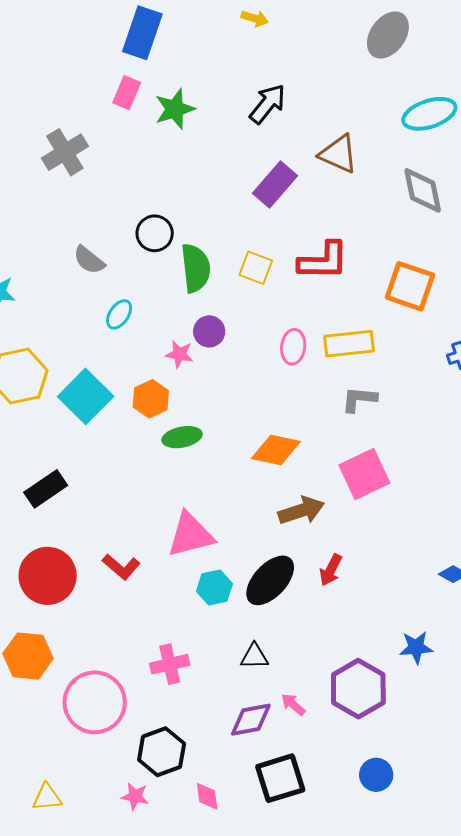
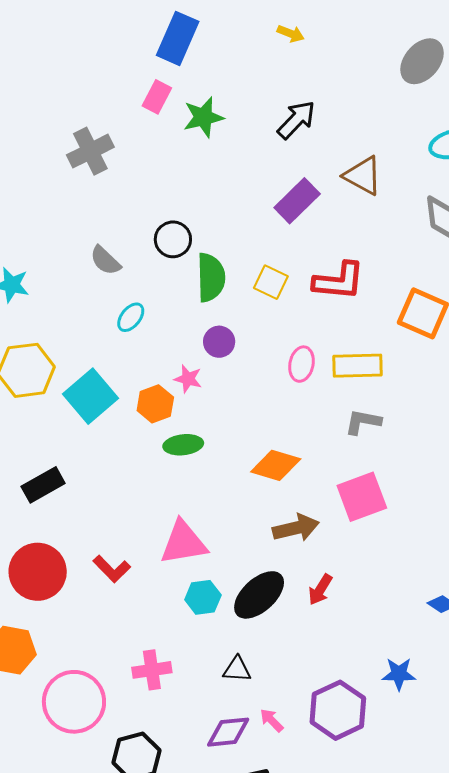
pink star: (179, 354) -> (188, 379), moved

